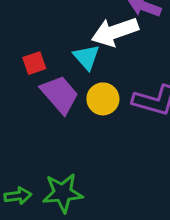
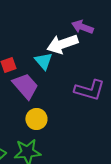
yellow circle: (103, 99) -> (36, 119), moved

